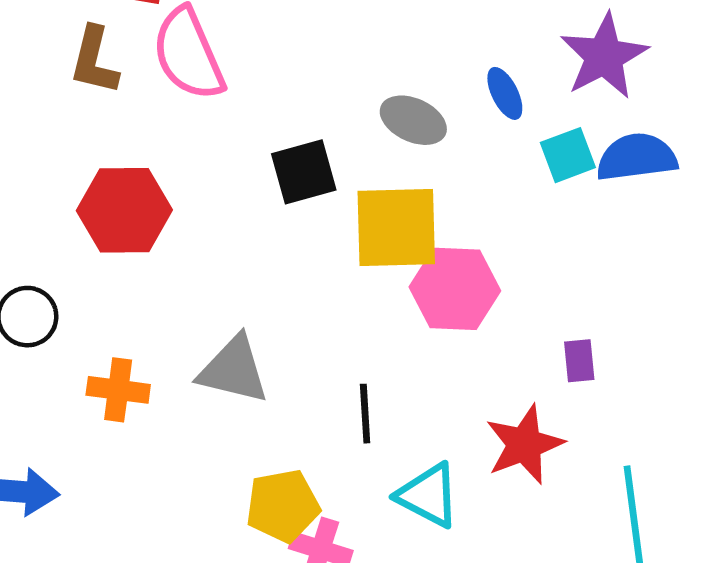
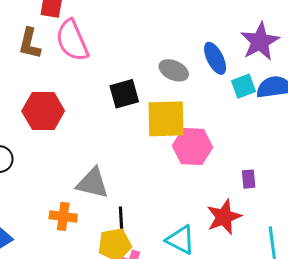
blue ellipse: (505, 93) -> (215, 58), size x1.4
orange cross: (118, 390) -> (63, 216), moved
black line: (365, 414) -> (121, 220), moved

